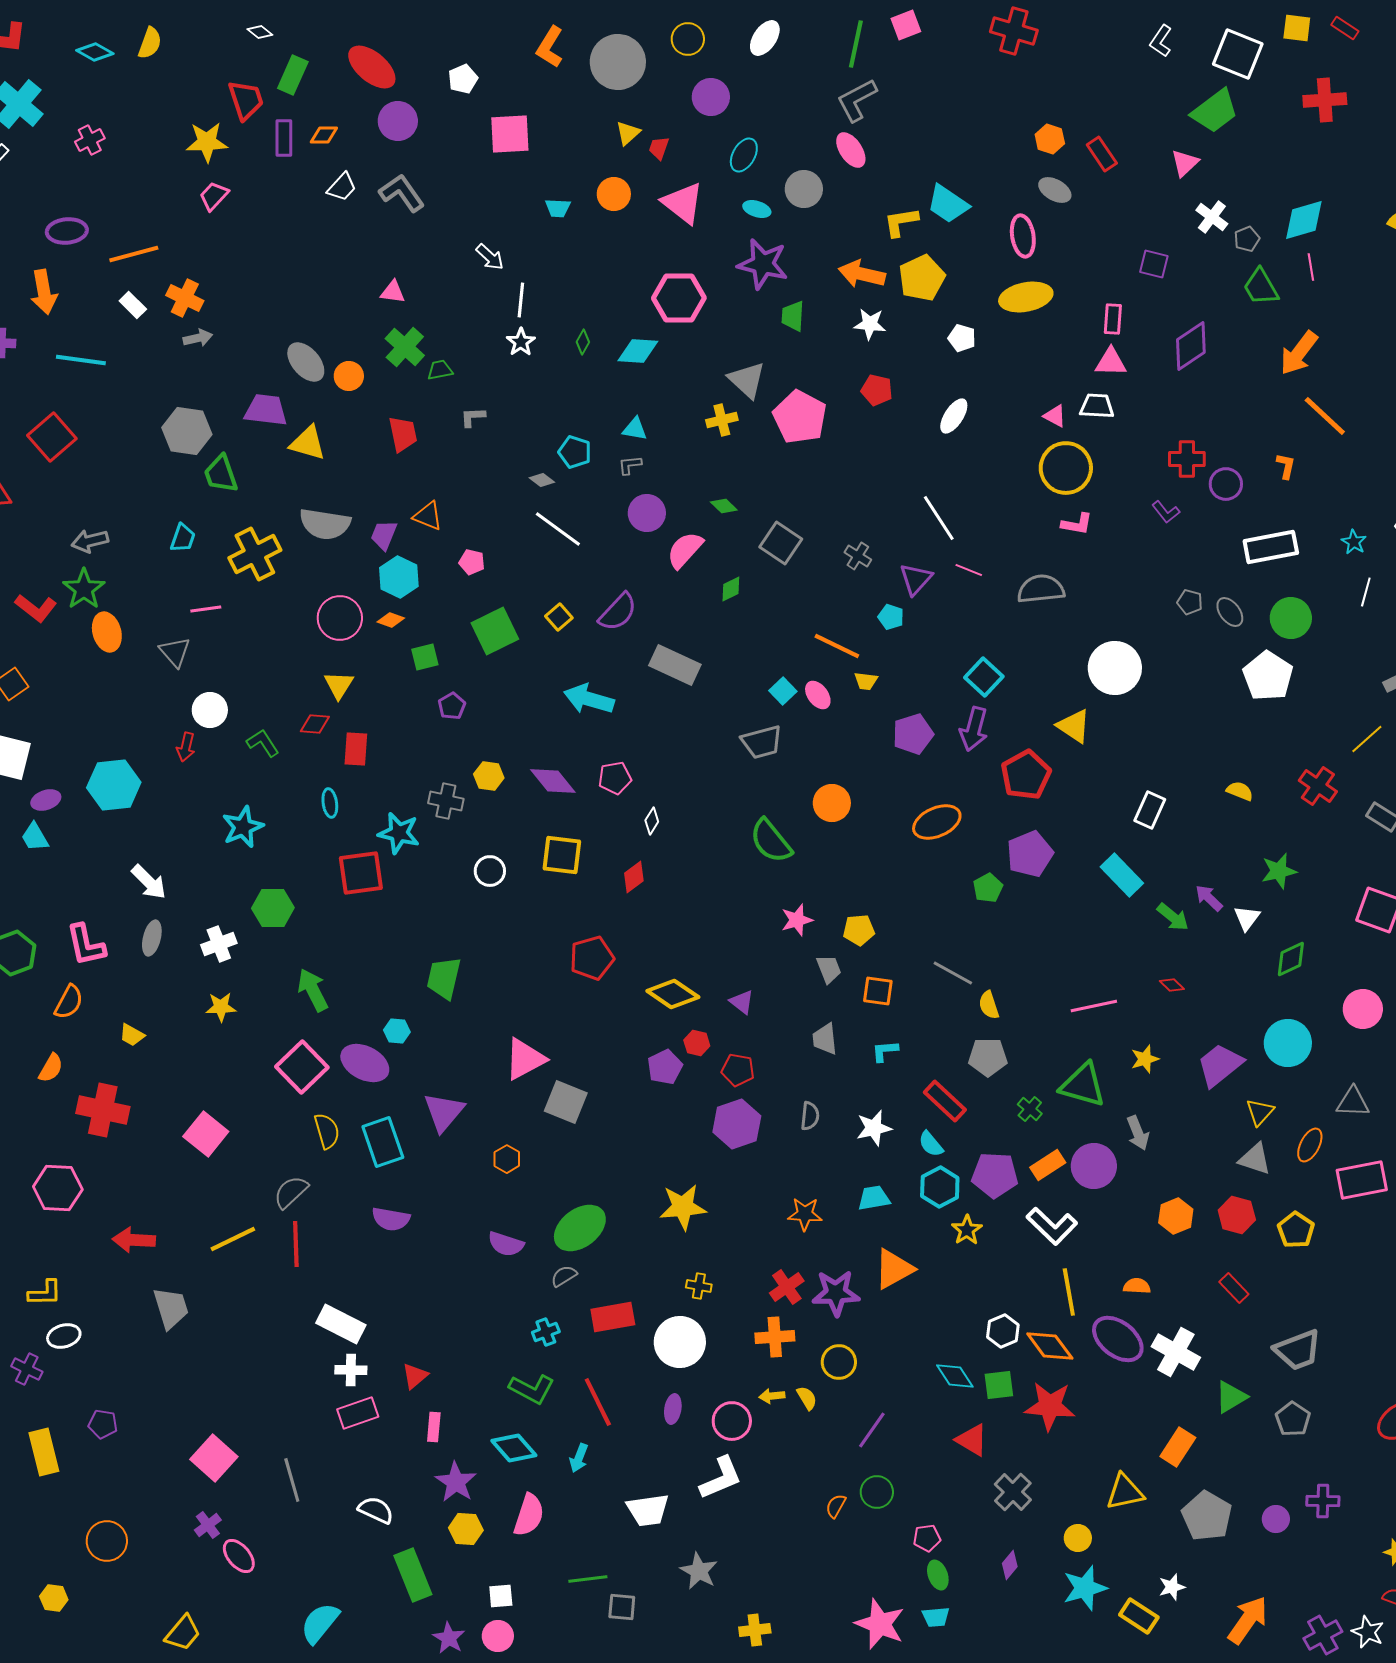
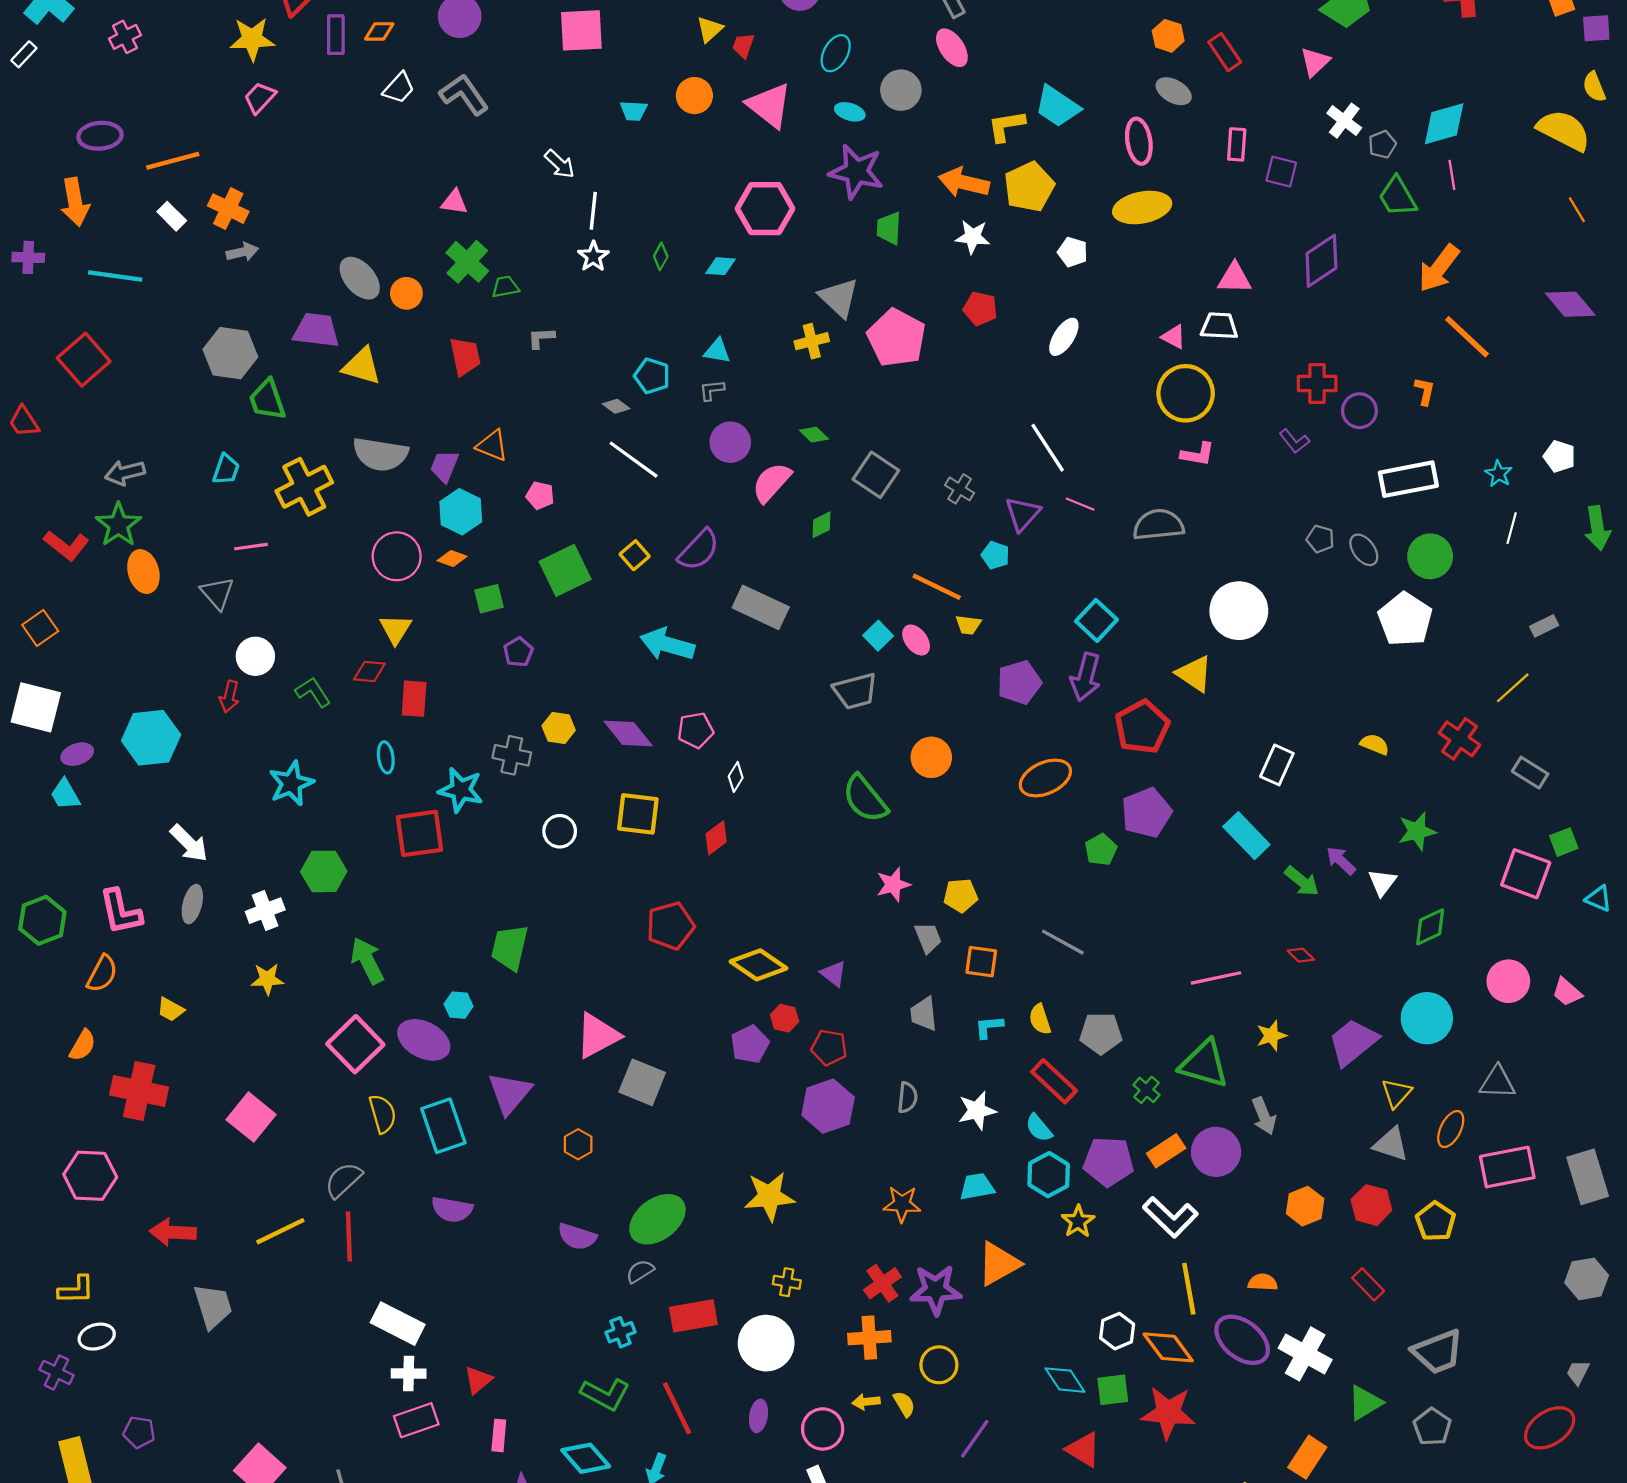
pink rectangle: (1113, 319) -> (1237, 144), moved
cyan diamond: (638, 351) -> (720, 266), size x0.7
yellow semicircle: (989, 1005) -> (1040, 1019), moved

